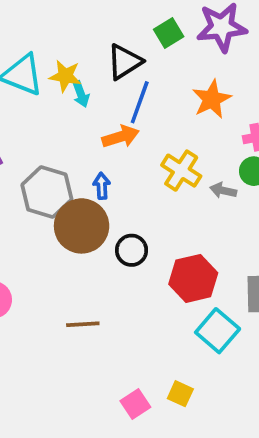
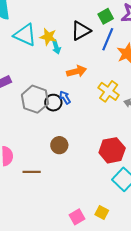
blue line: (140, 102) -> (108, 39), moved
blue arrow: (102, 186) -> (65, 97), turned -32
brown circle: (82, 226) -> (59, 145), moved, size x0.6
black circle: (132, 250) -> (53, 103), moved
brown line: (83, 324) -> (32, 172), moved

